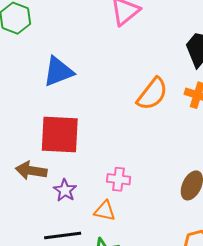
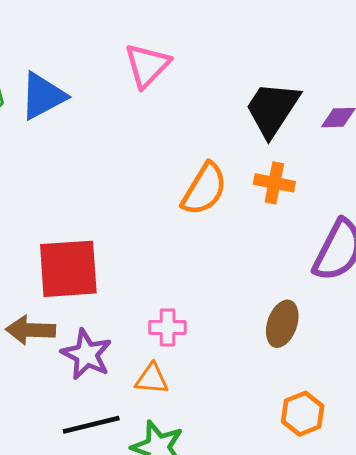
blue triangle: (58, 71) -> (43, 96), moved
purple star: (65, 190) -> (86, 354), size x1.4

